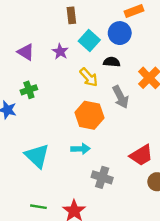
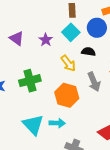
brown rectangle: (71, 15) -> (72, 10), moved
green cross: (29, 90) -> (30, 81), moved, size x1.5
cyan triangle: (37, 156) -> (33, 125), moved

